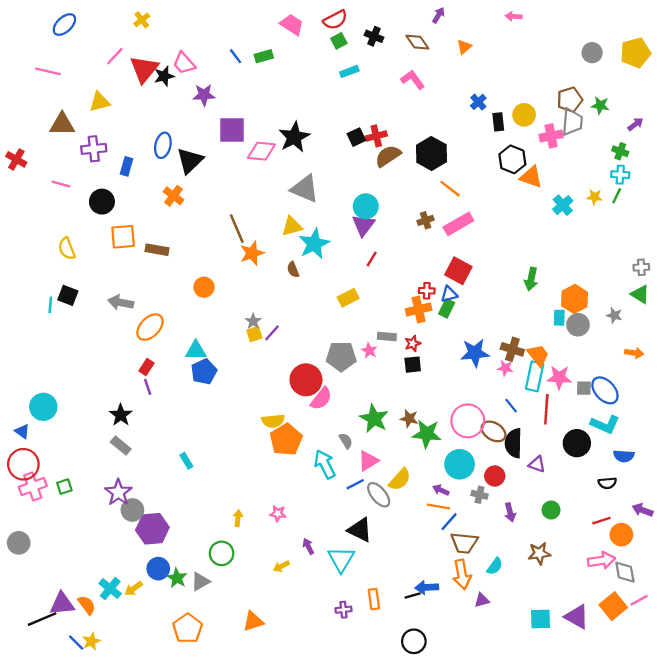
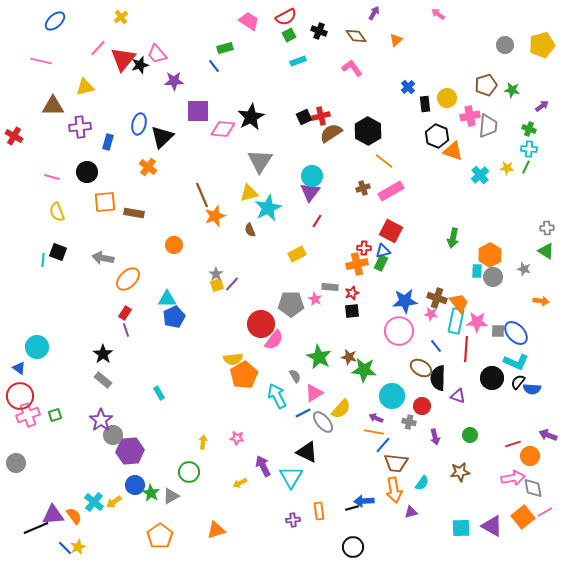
pink arrow: (514, 16) -> (438, 14), turned 32
blue line: (236, 56) -> (214, 66), moved
gray trapezoid: (572, 122) -> (488, 126), moved
pink line: (61, 184) -> (52, 177), moved
gray triangle: (305, 189) -> (260, 161), turned 40
pink circle: (468, 421) -> (399, 331), moved
black semicircle: (607, 483) -> (518, 382), moved, turned 133
purple arrow: (308, 546) -> (263, 466), size x1.5

